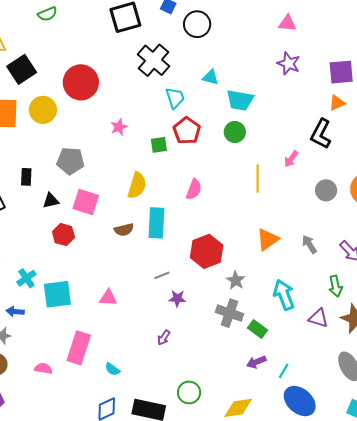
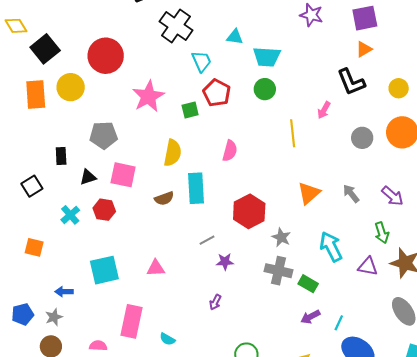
pink star: (119, 127) -> (148, 96), size x1.8
black L-shape: (321, 134) -> (351, 82), turned -44
cyan cross: (26, 278) -> (70, 215), moved

